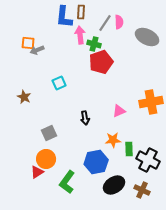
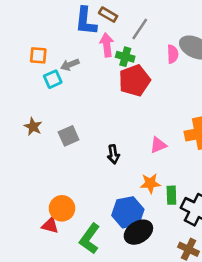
brown rectangle: (81, 12) -> (108, 15), turned -64
pink semicircle: (119, 22) -> (173, 54), moved
gray arrow: (37, 50) -> (70, 65), moved
cyan square: (59, 83) -> (53, 79), moved
gray square: (49, 133) -> (69, 136), moved
red triangle: (37, 172) -> (50, 225), turned 48
black ellipse: (114, 185) -> (138, 232), moved

